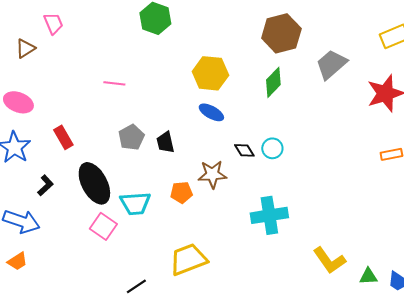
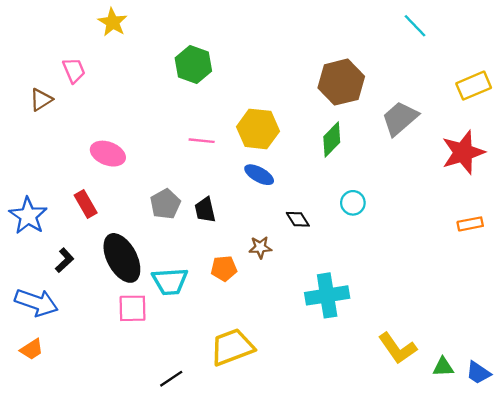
pink line: (114, 83) -> (202, 141), moved
pink ellipse: (18, 102) -> (108, 154), moved
cyan circle: (272, 148) -> (353, 203), moved
brown star: (212, 174) -> (260, 247), size x0.7
pink square: (103, 226) -> (132, 308), turned -36

